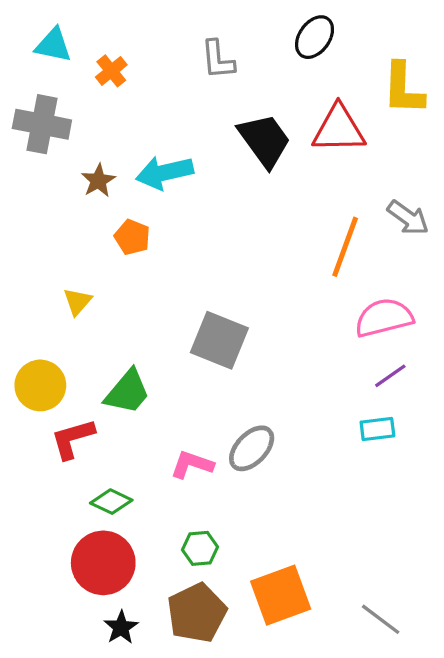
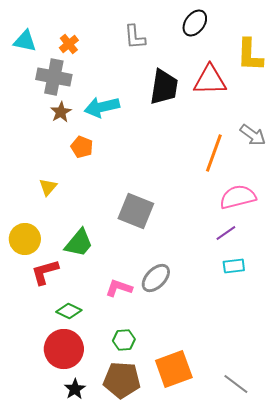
cyan triangle: (53, 45) -> (25, 41), moved
gray cross: (42, 124) -> (54, 77), moved
black trapezoid: (265, 140) -> (164, 87), turned 45
purple line: (390, 376) -> (226, 233), moved
brown pentagon: (197, 613) -> (122, 380), turned 30

